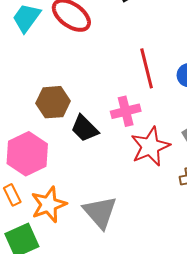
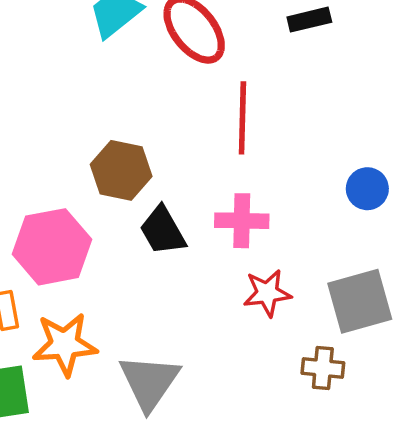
red line: (147, 68) -> (242, 118), moved
red star: (150, 146) -> (267, 293), size x0.7

